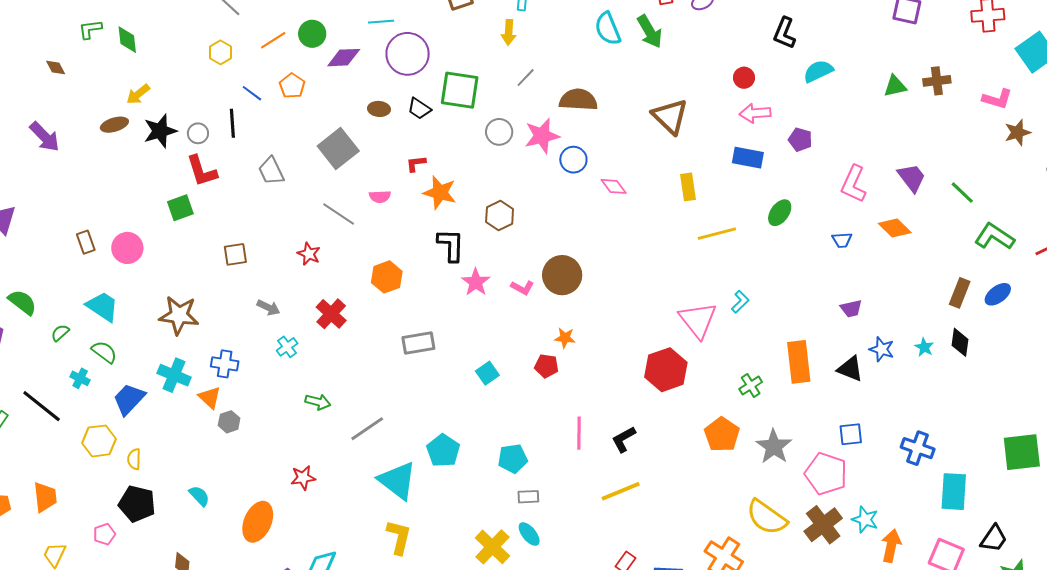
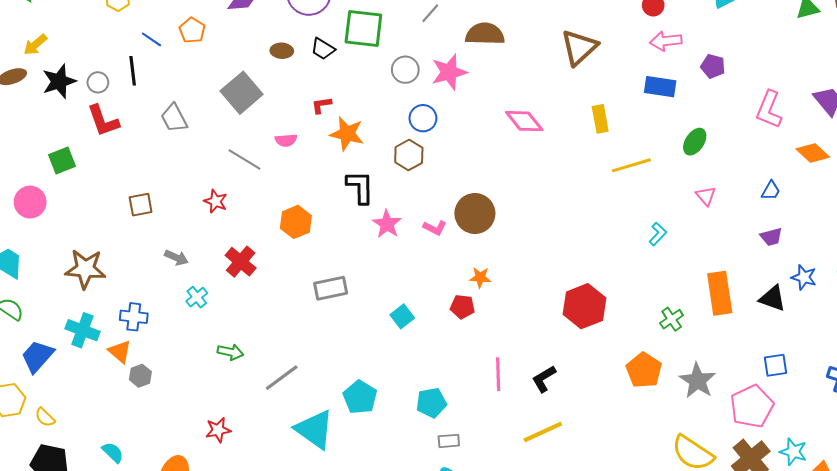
brown triangle: (670, 116) -> (579, 48), turned 36
blue circle: (573, 160) -> (423, 118), moved
pink diamond: (614, 186) -> (524, 121), size x1.4
green square: (180, 208) -> (62, 161), moved
blue trapezoid: (842, 240) -> (771, 191), moved, turned -55
pink triangle: (698, 320) -> (706, 196), moved, size x0.5
yellow semicircle: (134, 459) -> (45, 417), turned -45
pink pentagon: (826, 474) -> (752, 406), turned 30

